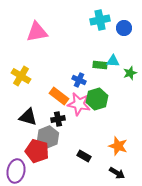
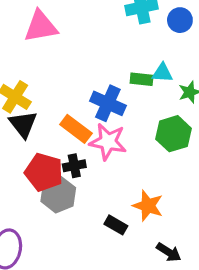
blue cross: (79, 80) -> (108, 103), size x1.5
green hexagon: (97, 99) -> (174, 134), moved
black triangle: (28, 117) -> (23, 124), moved, turned 36
orange star: (118, 146) -> (148, 206), moved
red pentagon: (37, 151) -> (44, 172), moved

